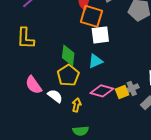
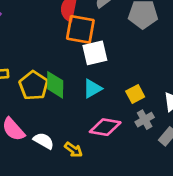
yellow pentagon: (68, 75) -> (34, 86), moved
yellow square: (122, 92) -> (135, 94), moved
yellow arrow: (76, 105) -> (73, 150), turned 120

